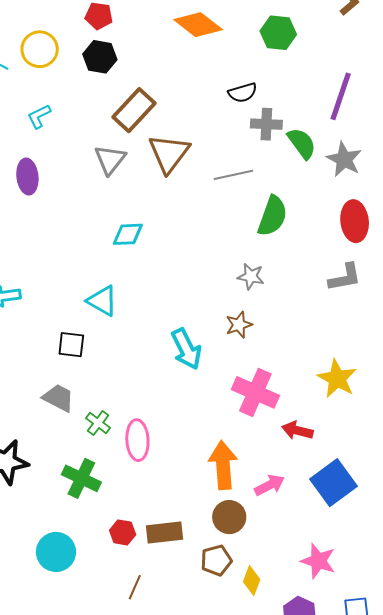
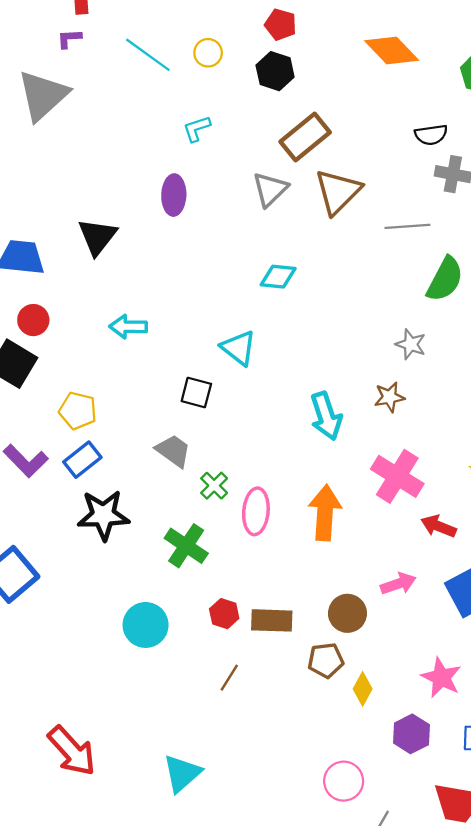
yellow circle: (40, 49) -> (208, 53), size x0.7
orange arrow: (223, 465) -> (325, 513), moved

